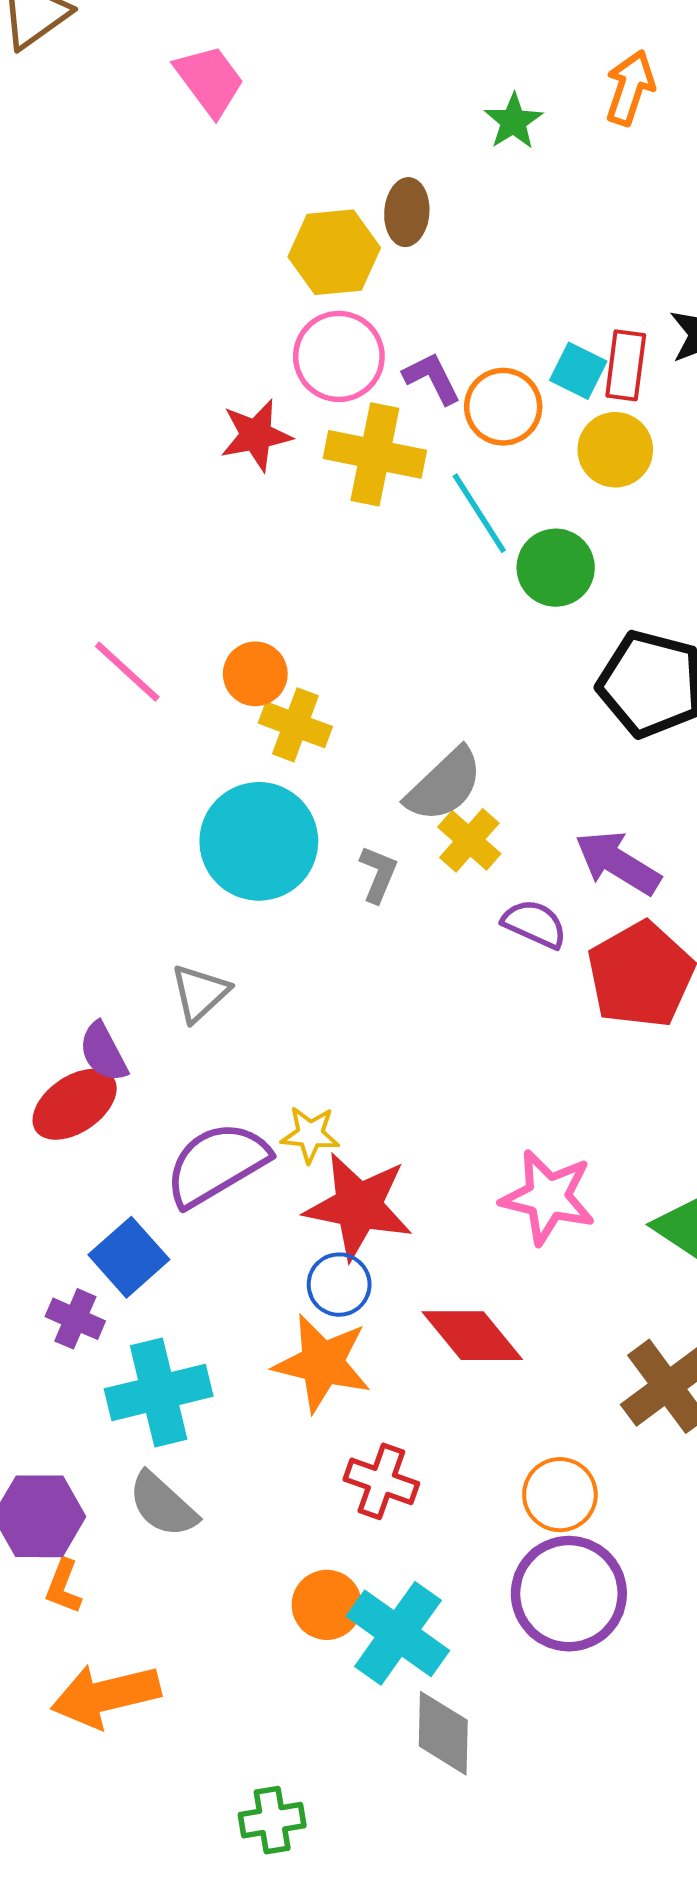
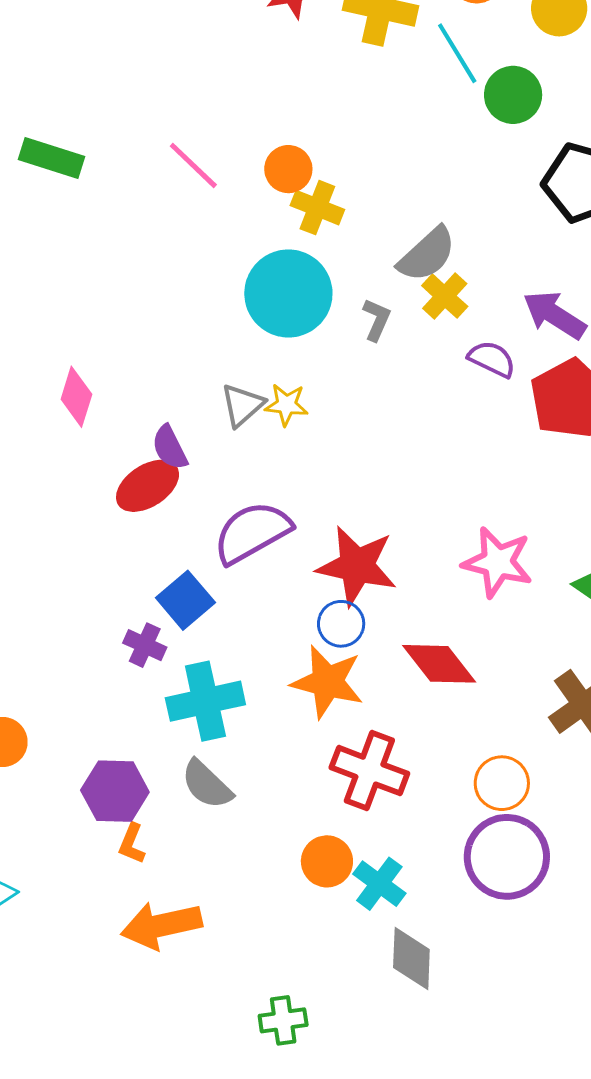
yellow star: (310, 1134) -> (286, 405), moved
red cross: (381, 1481) -> (369, 771), size x1.4
cyan cross: (398, 1633) -> (379, 884), size x0.7

